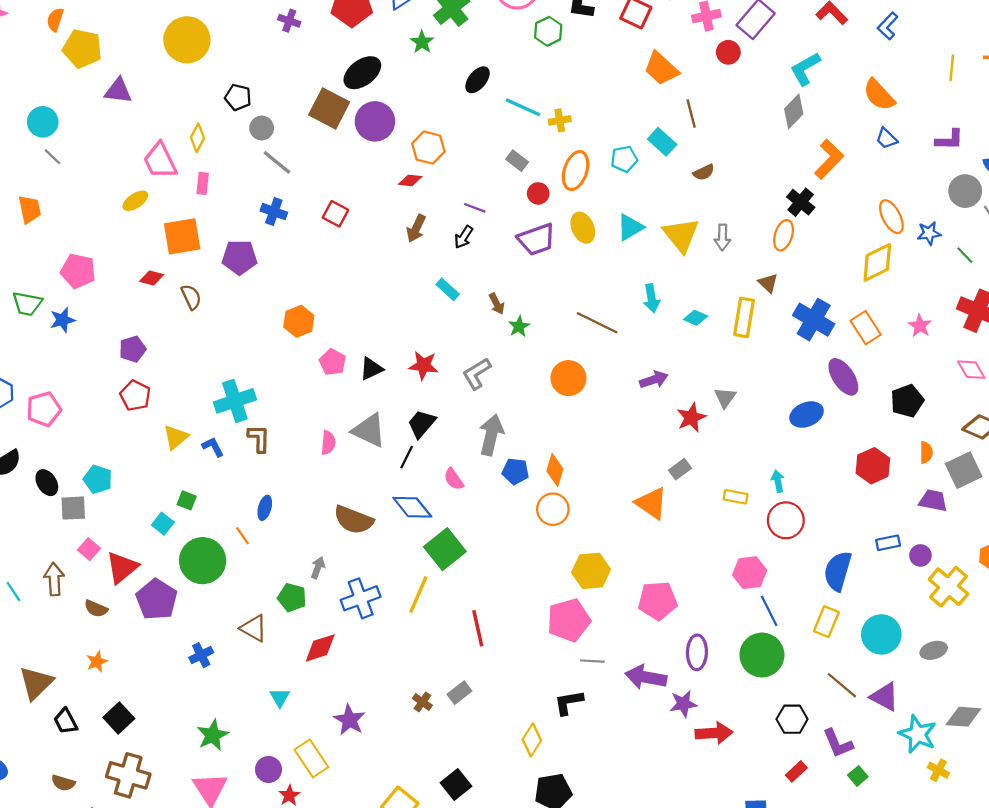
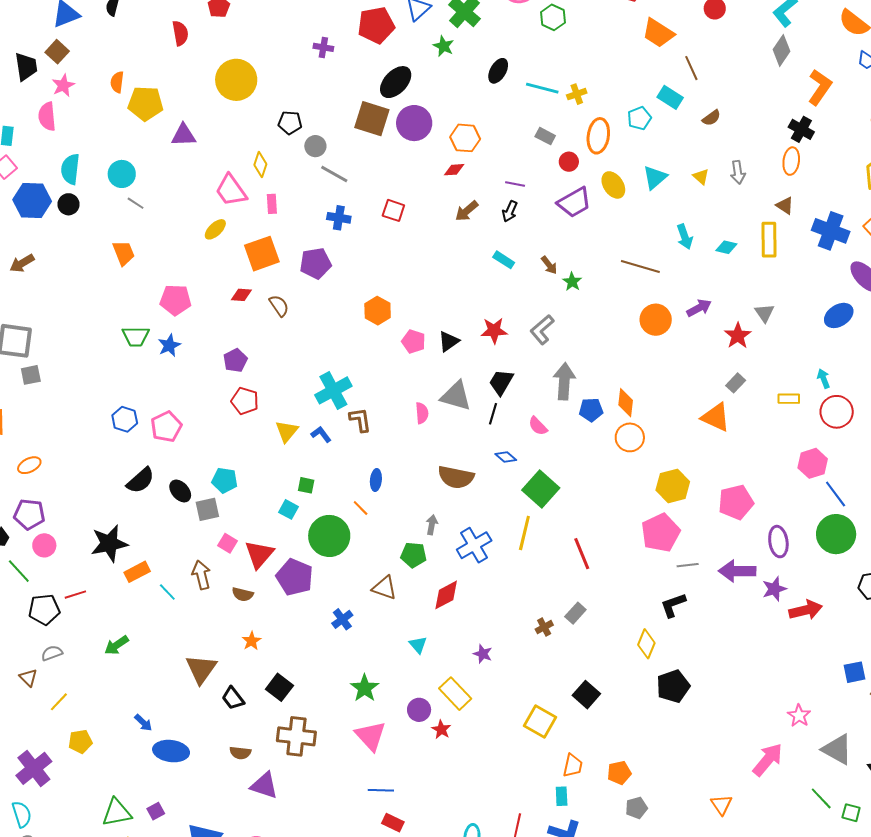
brown arrow: (416, 228) -> (467, 211), turned 35
yellow triangle: (681, 235) -> (701, 177), size x0.5
orange circle: (568, 378) -> (656, 320), moved
blue diamond: (412, 507) -> (506, 457), size x0.6
brown cross: (422, 702) -> (544, 627), turned 36
purple star: (349, 720) -> (483, 654), size x0.7

